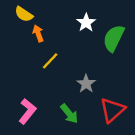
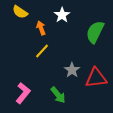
white star: (86, 23) -> (62, 15), moved
orange arrow: (38, 33) -> (41, 28), moved
red triangle: (112, 110) -> (96, 78), moved, turned 35

